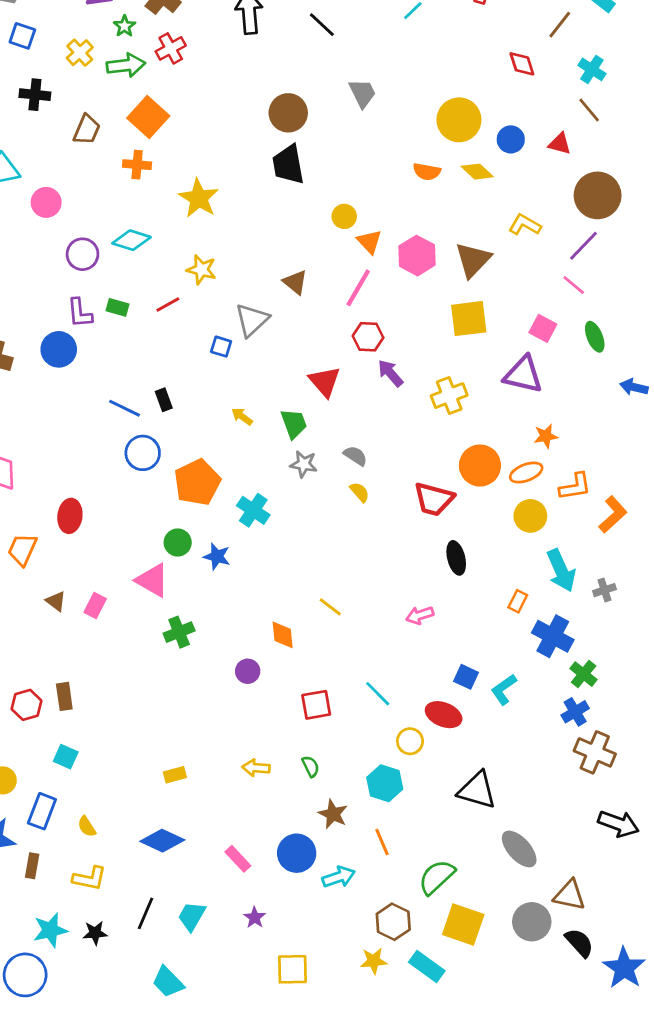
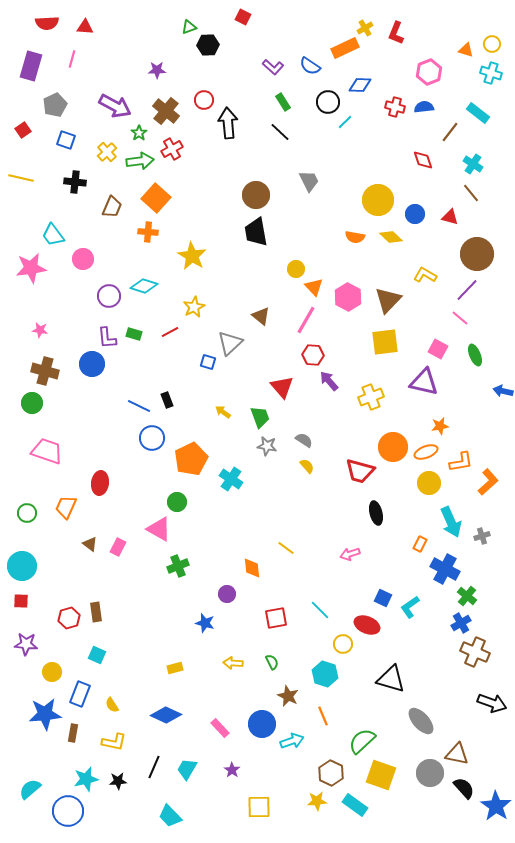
yellow star: (201, 270) -> (194, 307), turned 30
blue star: (217, 556) -> (205, 623), moved

